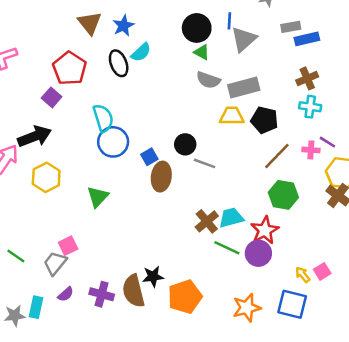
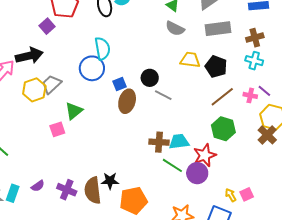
gray rectangle: (244, 88) -> (218, 29), moved
cyan semicircle: (103, 118) -> (102, 49), moved
brown cross: (207, 221) -> (159, 142), turned 36
pink square: (68, 246) -> (57, 129), moved
gray trapezoid: (55, 263) -> (51, 84), moved

